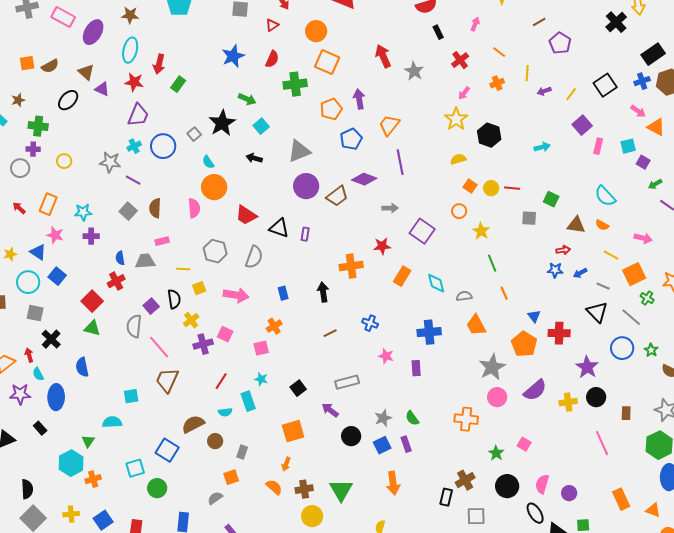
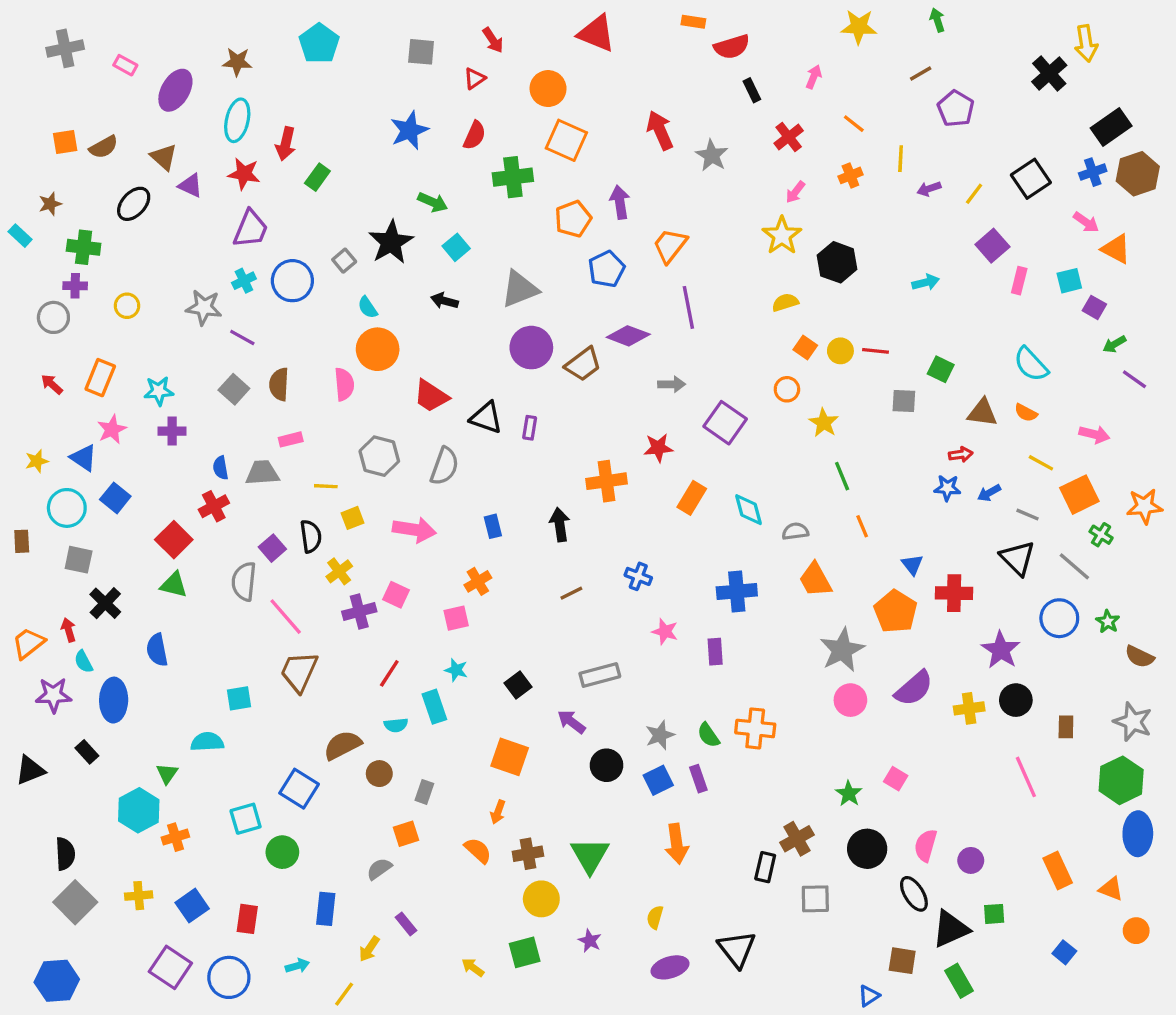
pink rectangle: (63, 17) -> (125, 65), size x0.6
pink star: (55, 235) -> (112, 429), turned 30
orange cross: (466, 419) -> (755, 728), moved
orange square: (293, 431) -> (510, 757), turned 35

